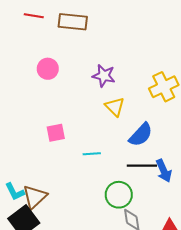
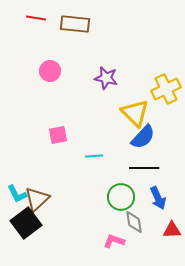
yellow triangle: (115, 107) -> (135, 113), moved, size x1.4
blue arrow: (164, 171) -> (158, 198), moved

